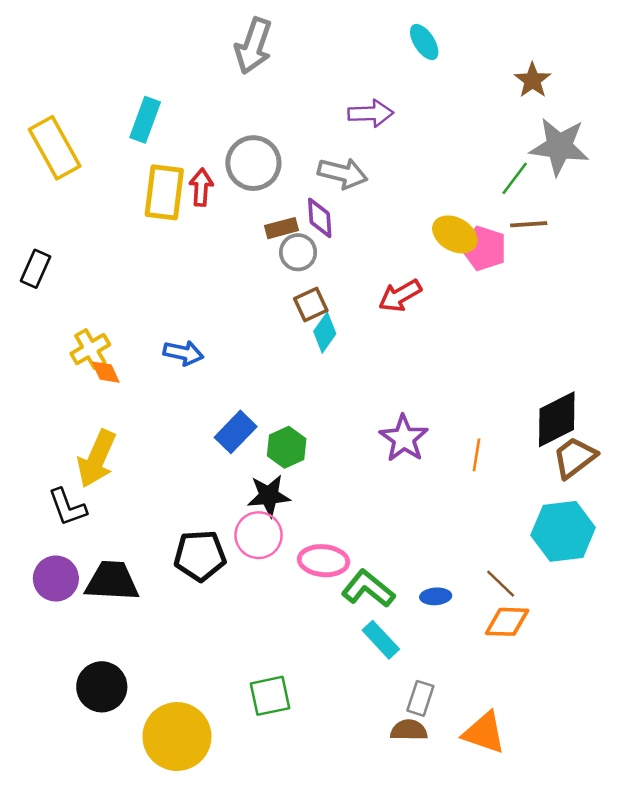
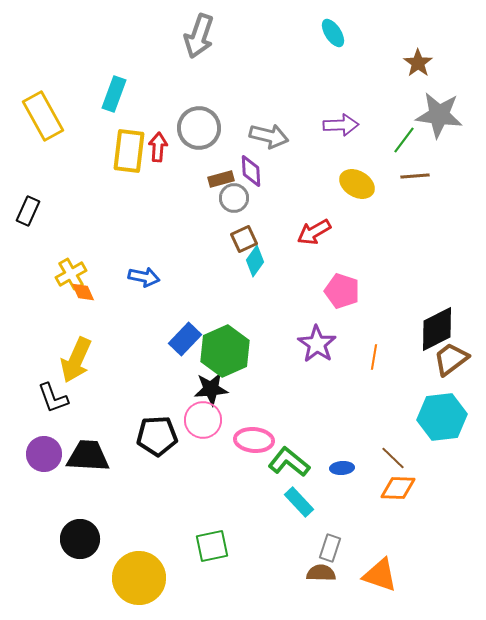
purple arrow: (371, 113) -> (341, 125), moved
pink pentagon: (484, 248) -> (342, 291), moved
green hexagon: (287, 447) -> (225, 351), size x1.6

